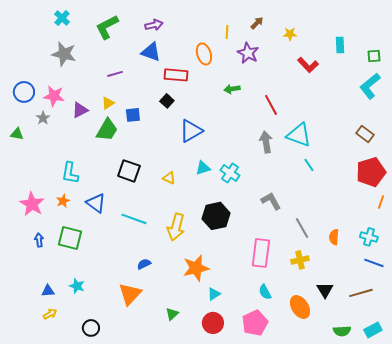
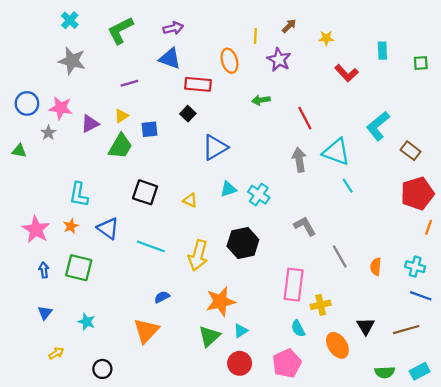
cyan L-shape: (370, 86) -> (378, 126), moved
yellow cross: (300, 260) -> (321, 305), moved
blue triangle: (48, 291) -> (45, 313), moved, turned -48
green triangle: (172, 314) -> (209, 336), moved, size x1.5

